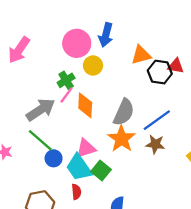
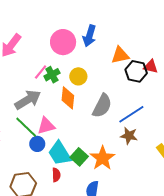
yellow circle: (93, 65) -> (78, 76), moved
pink line: (66, 95) -> (41, 72), moved
orange star: (121, 139) -> (102, 158), moved
pink triangle: (86, 148) -> (46, 126), moved

